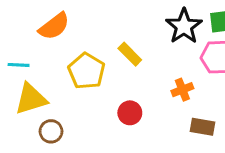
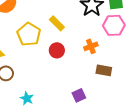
red circle: (130, 113) -> (57, 50), moved

